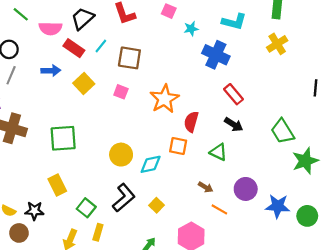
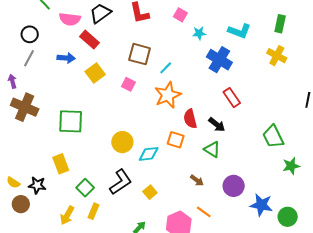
yellow cross: (277, 44) -> (277, 56), turned -36
cyan line: (101, 46) -> (166, 68), moved
red semicircle: (191, 122) -> (190, 119), turned -36
black arrow: (234, 124) -> (217, 125), moved
green star: (305, 161) -> (291, 166), size x0.7
orange line: (219, 209) -> (204, 212), moved

